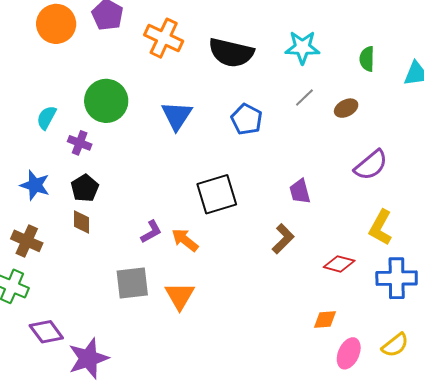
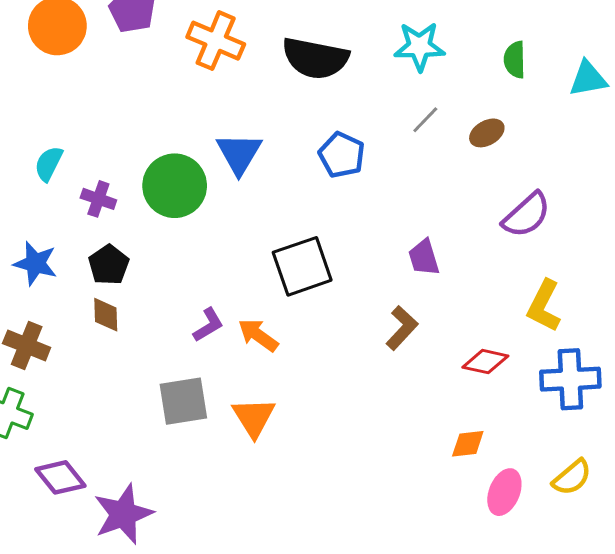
green circle: (106, 101) -> (175, 186), moved

